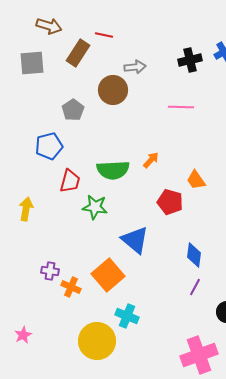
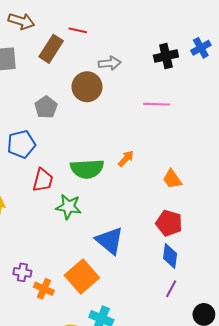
red pentagon: (170, 202) -> (169, 223), moved

